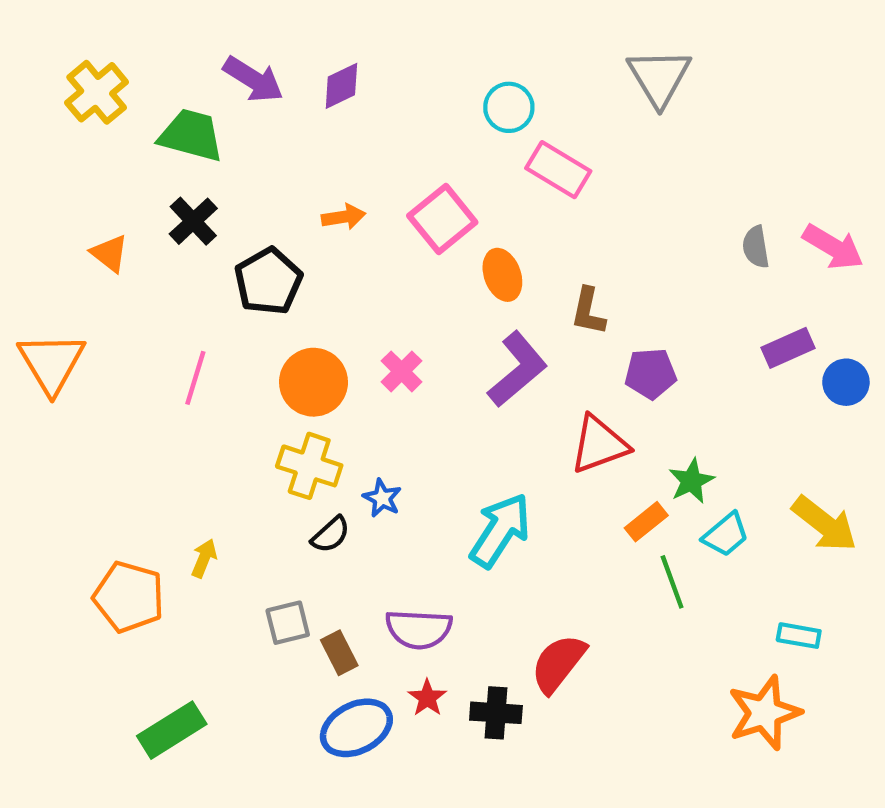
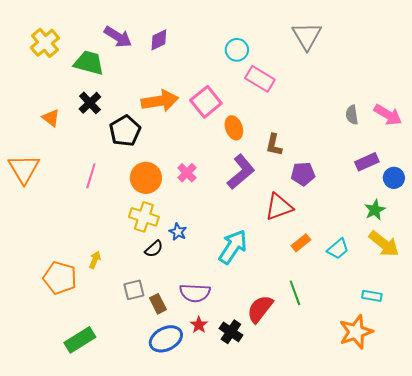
orange arrow: (344, 217) -> (160, 101), size x1.8
green star: (691, 481) -> (375, 210), moved
green line: (672, 582) -> (295, 293), moved
black cross: (496, 713) -> (231, 332), turned 30

